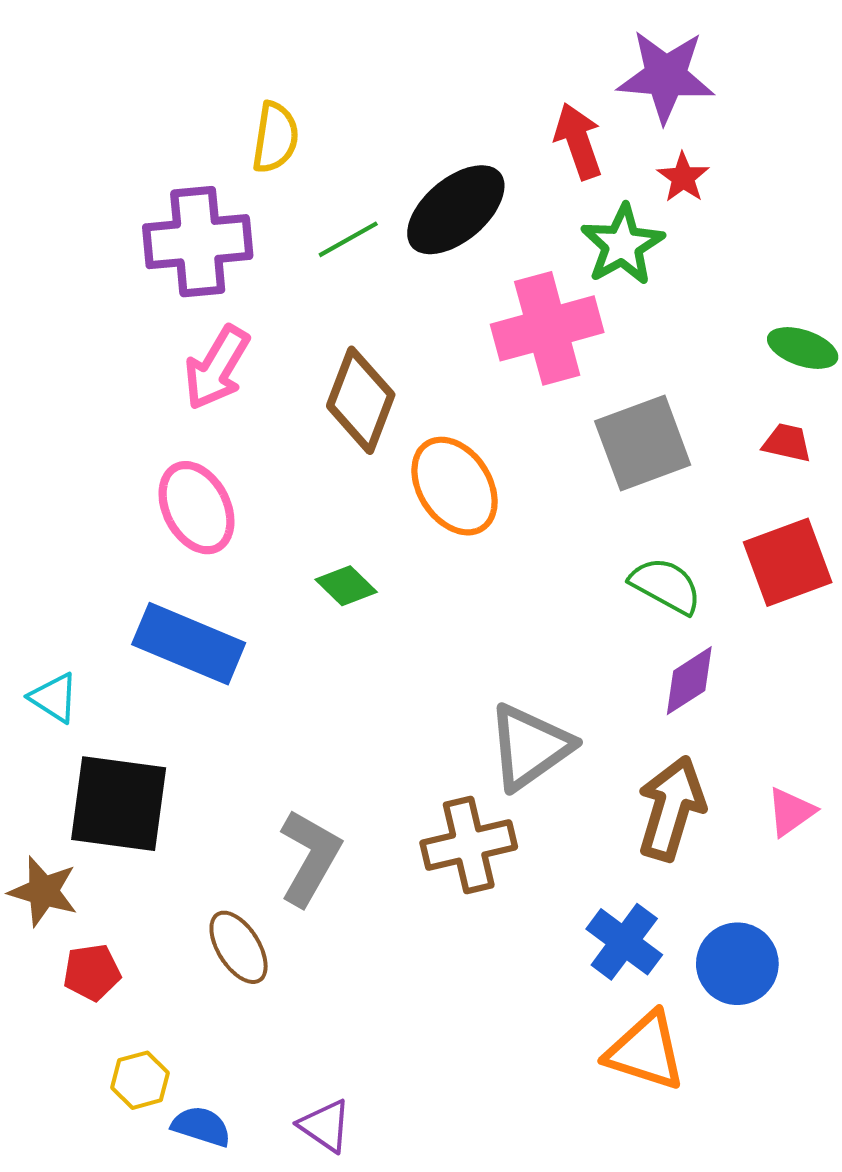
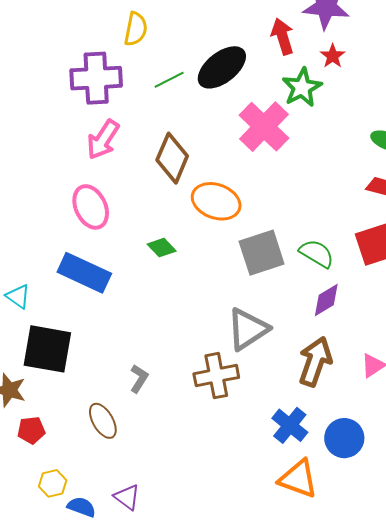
pink cross: (547, 328) -> (264, 127), turned -33
gray square: (643, 443) -> (262, 253), moved
orange ellipse: (455, 486) -> (216, 201), turned -39
gray L-shape: (310, 857) -> (139, 379), size x0.6
purple triangle: (325, 1126) -> (127, 497), moved

